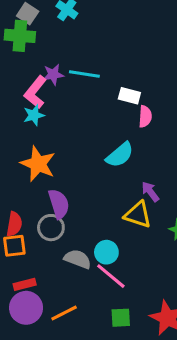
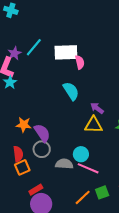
cyan line: (84, 74) -> (34, 47), turned -42
white rectangle: (129, 96) -> (66, 52), size x1.6
cyan semicircle: (120, 155) -> (71, 91), turned -66
orange star: (38, 164) -> (24, 125), moved, size x0.7
orange line: (64, 313) -> (83, 197), moved

